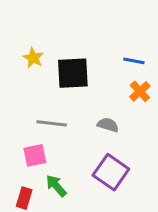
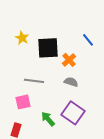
blue line: (134, 61) -> (88, 40), turned 40
orange cross: (140, 91) -> (69, 60), moved
green arrow: (56, 186) -> (48, 119), moved

